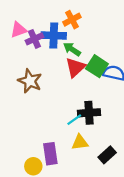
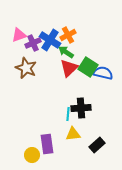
orange cross: (72, 20) -> (68, 35), moved
blue cross: (54, 36) -> (50, 40), turned 30
brown star: (30, 81) -> (26, 68), moved
cyan line: (74, 120) -> (68, 114), turned -48

